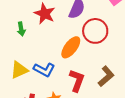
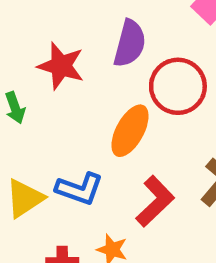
red L-shape: (77, 80) -> (155, 201), turned 35

